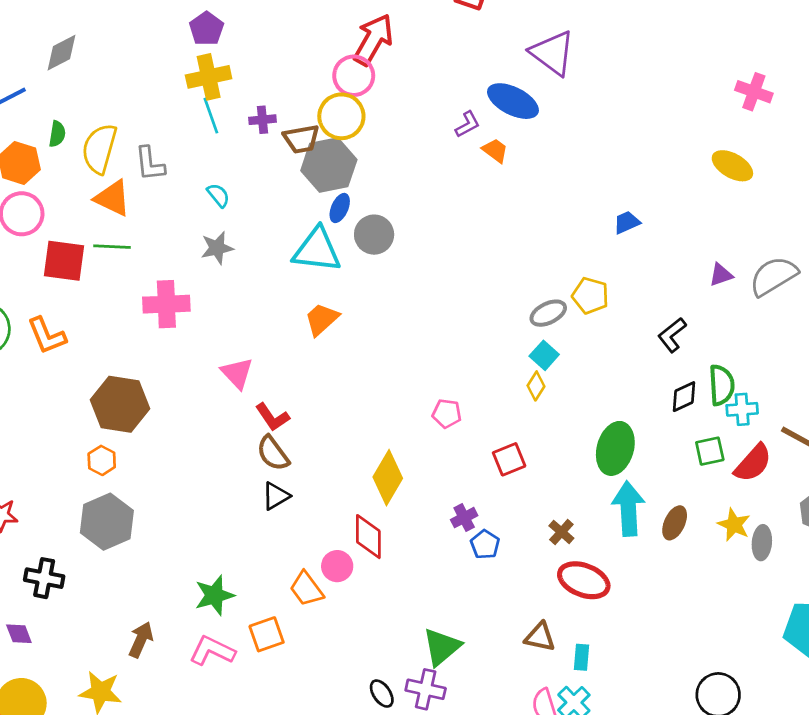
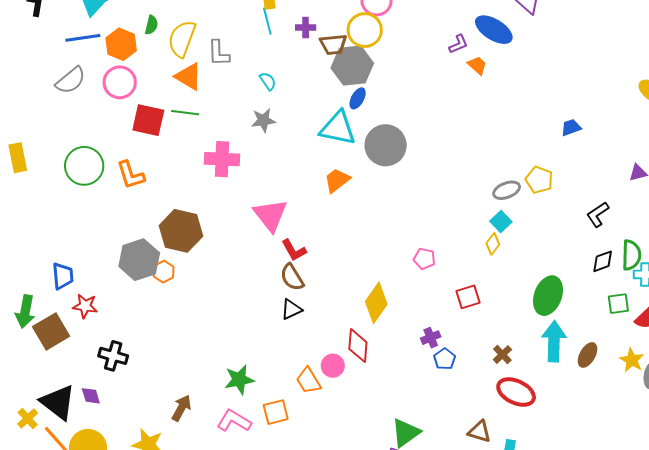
gray circle: (374, 235) -> (386, 145), moved, size x1.4
pink triangle: (237, 373) -> (270, 215), size x1.4
gray hexagon: (107, 522) -> (139, 260), moved

